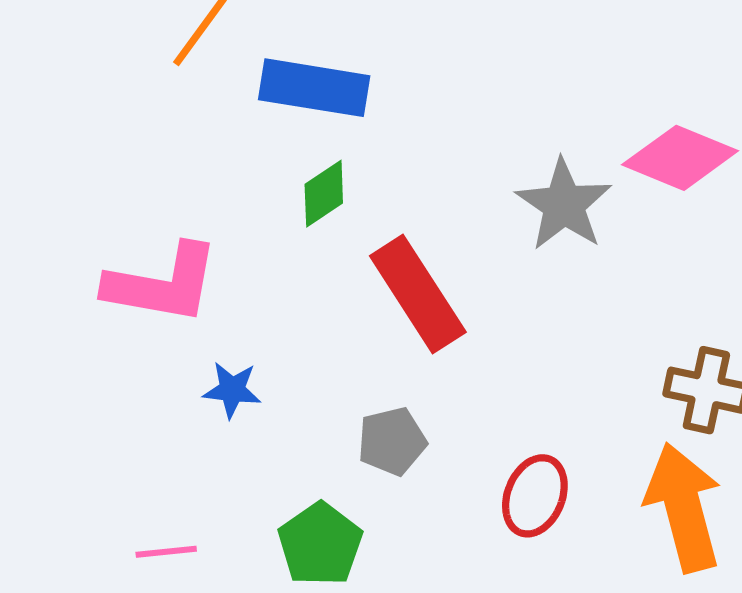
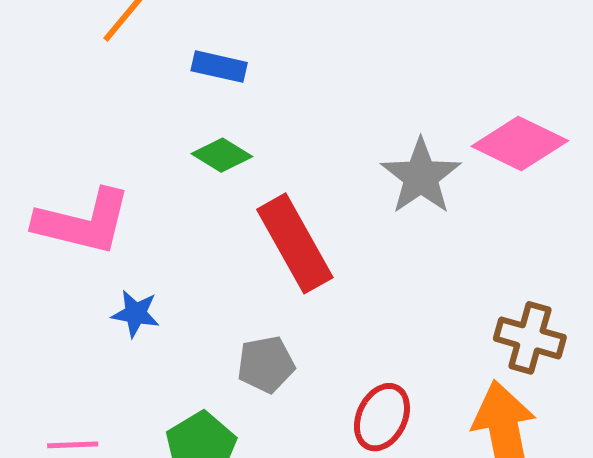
blue rectangle: (314, 88) -> (219, 67), size x0.6
green diamond: (324, 194) -> (222, 155), turned 62

